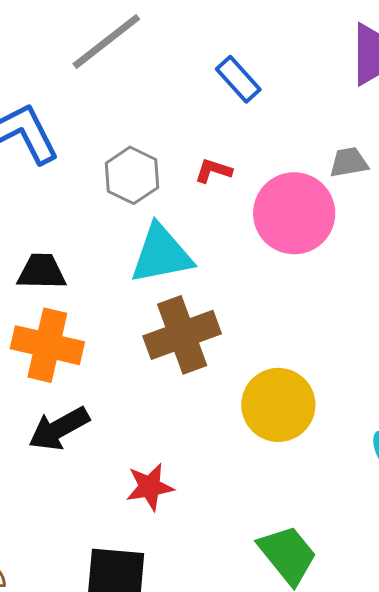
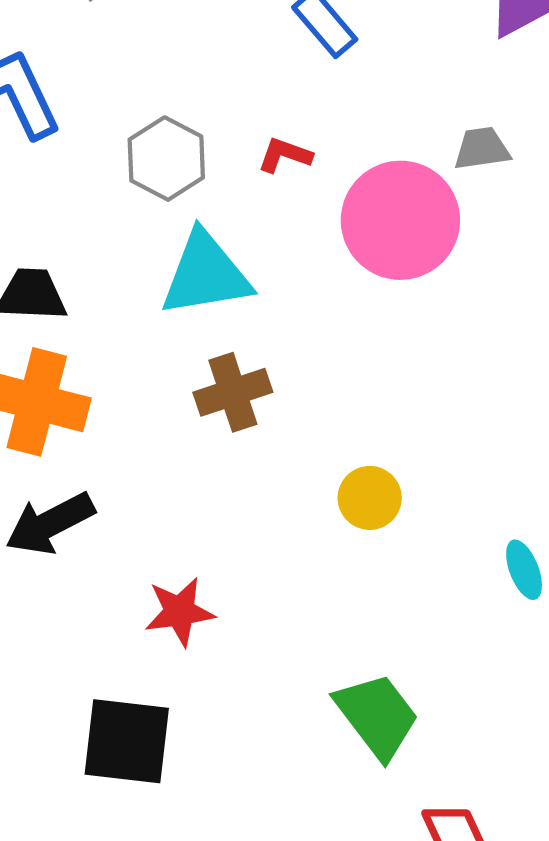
brown cross: (182, 335) -> (233, 392), size x0.7
yellow circle: (278, 405) -> (370, 498), size x0.6

